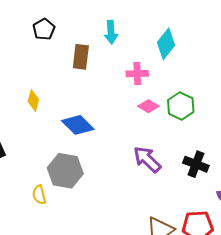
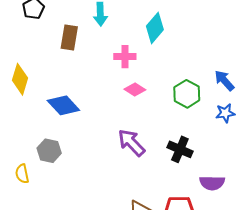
yellow diamond: (33, 100) -> (20, 79), size x1.4
green hexagon: (181, 106) -> (187, 94), moved
gray hexagon: (65, 171) -> (49, 151), size x0.7

